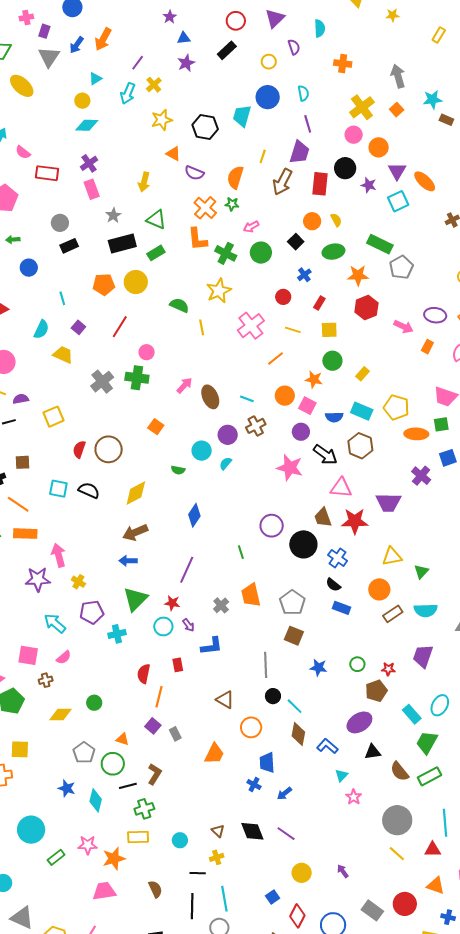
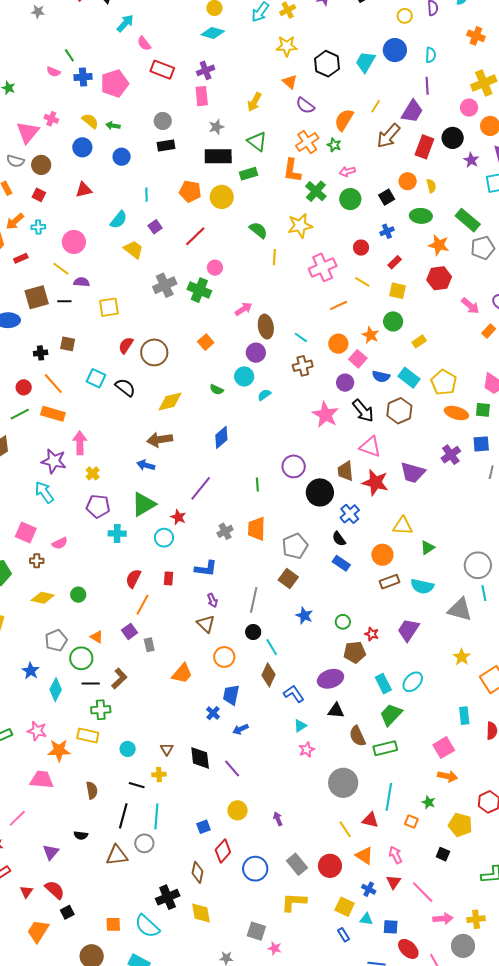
purple circle: (228, 435) -> (256, 353), moved
cyan arrow: (55, 623) -> (44, 492), moved
purple arrow: (188, 625) -> (212, 600), moved
yellow line: (397, 854) -> (345, 829), moved

